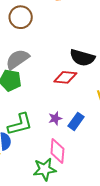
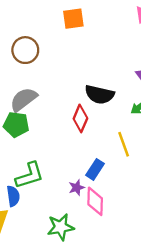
red diamond: (65, 77) -> (80, 118), turned -70
purple star: (55, 118) -> (77, 188), moved
pink diamond: (57, 151) -> (95, 201), moved

